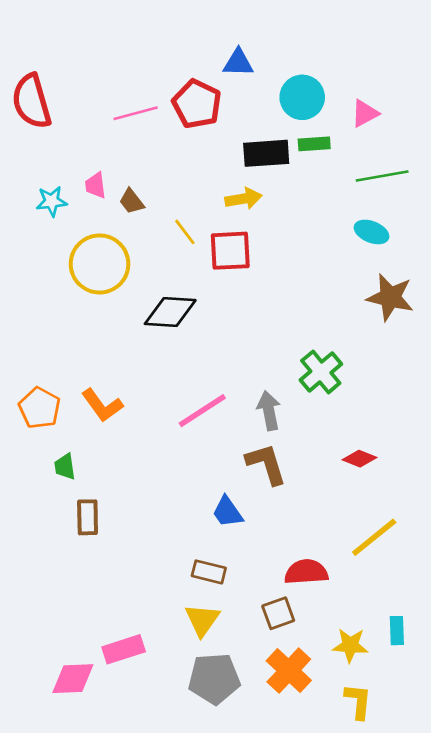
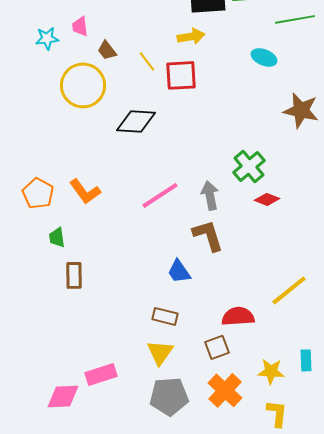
brown trapezoid: (132, 201) -> (107, 50), moved
cyan ellipse: (372, 232) -> (264, 57), moved
red diamond: (360, 459) -> (267, 199), moved

